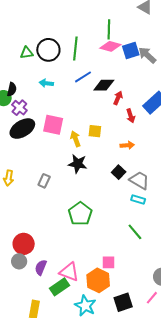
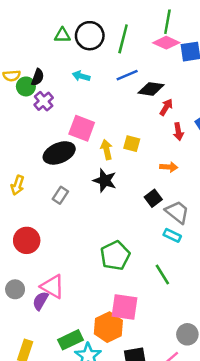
black ellipse: (22, 129) -> (59, 153), moved
green pentagon: (80, 214) -> (115, 256), moved
red circle: (24, 244) -> (27, 240), moved
pink square: (109, 262) -> (124, 307), size x1.6
pink triangle: (69, 272) -> (52, 287), moved
green rectangle: (60, 287) -> (70, 340), moved

